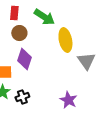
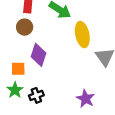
brown circle: (19, 33) -> (25, 27), moved

